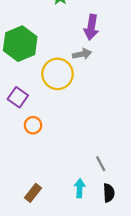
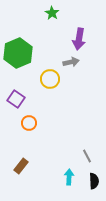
yellow circle: (57, 74) -> (50, 79), size x0.7
brown rectangle: (33, 193) -> (21, 166), moved

